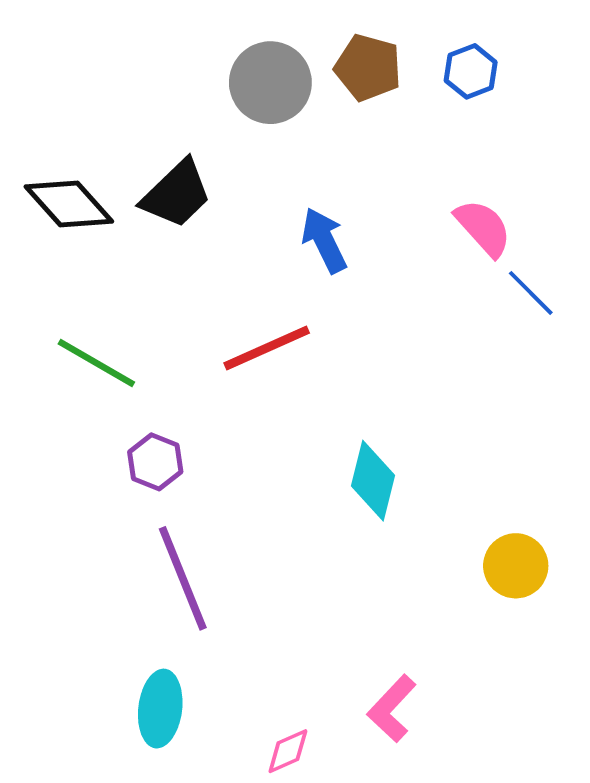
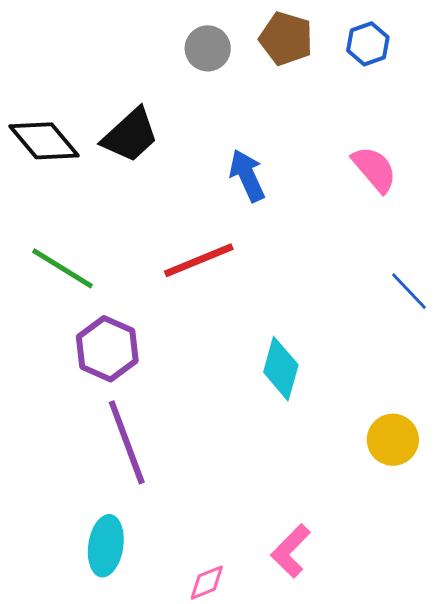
gray circle: (270, 83) -> (208, 48), size x0.7
blue line: (531, 293) -> (409, 291), moved
purple hexagon: (155, 462) -> (107, 349), size x1.4

